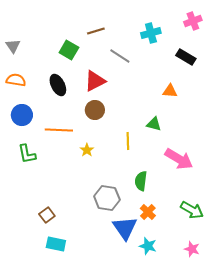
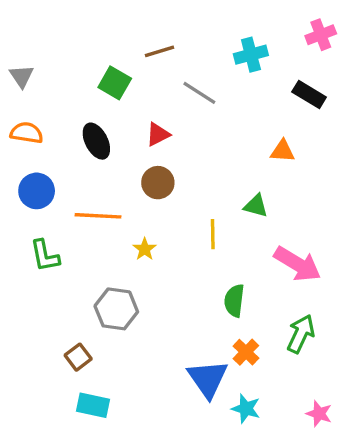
red triangle: (95, 81) -> (158, 134), size x0.7
gray hexagon: (107, 198) -> (116, 309), moved
green arrow: (192, 210) -> (301, 334), moved, turned -95

